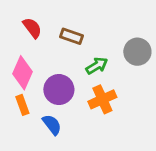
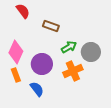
red semicircle: (32, 28) -> (23, 11), moved
gray circle: (137, 52) -> (91, 52), moved

